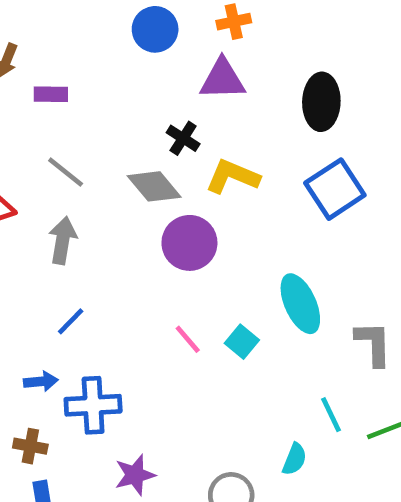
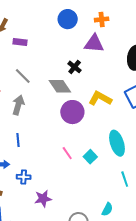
yellow L-shape: (233, 176) -> (100, 98), moved
blue line: (71, 321) -> (18, 140), turned -56
blue cross: (93, 405) -> (24, 177), size x0.6
cyan line: (331, 415) -> (125, 179), moved
purple star: (135, 475) -> (43, 199), moved

